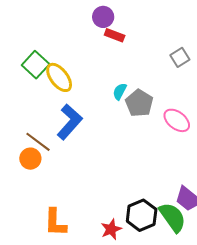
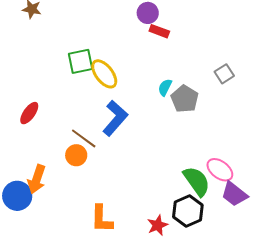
gray square: (180, 57) -> (224, 74), moved
green square: (36, 65) -> (81, 61), turned 36
pink ellipse: (177, 120) -> (220, 170), moved
green semicircle: (173, 217) -> (197, 181), moved

